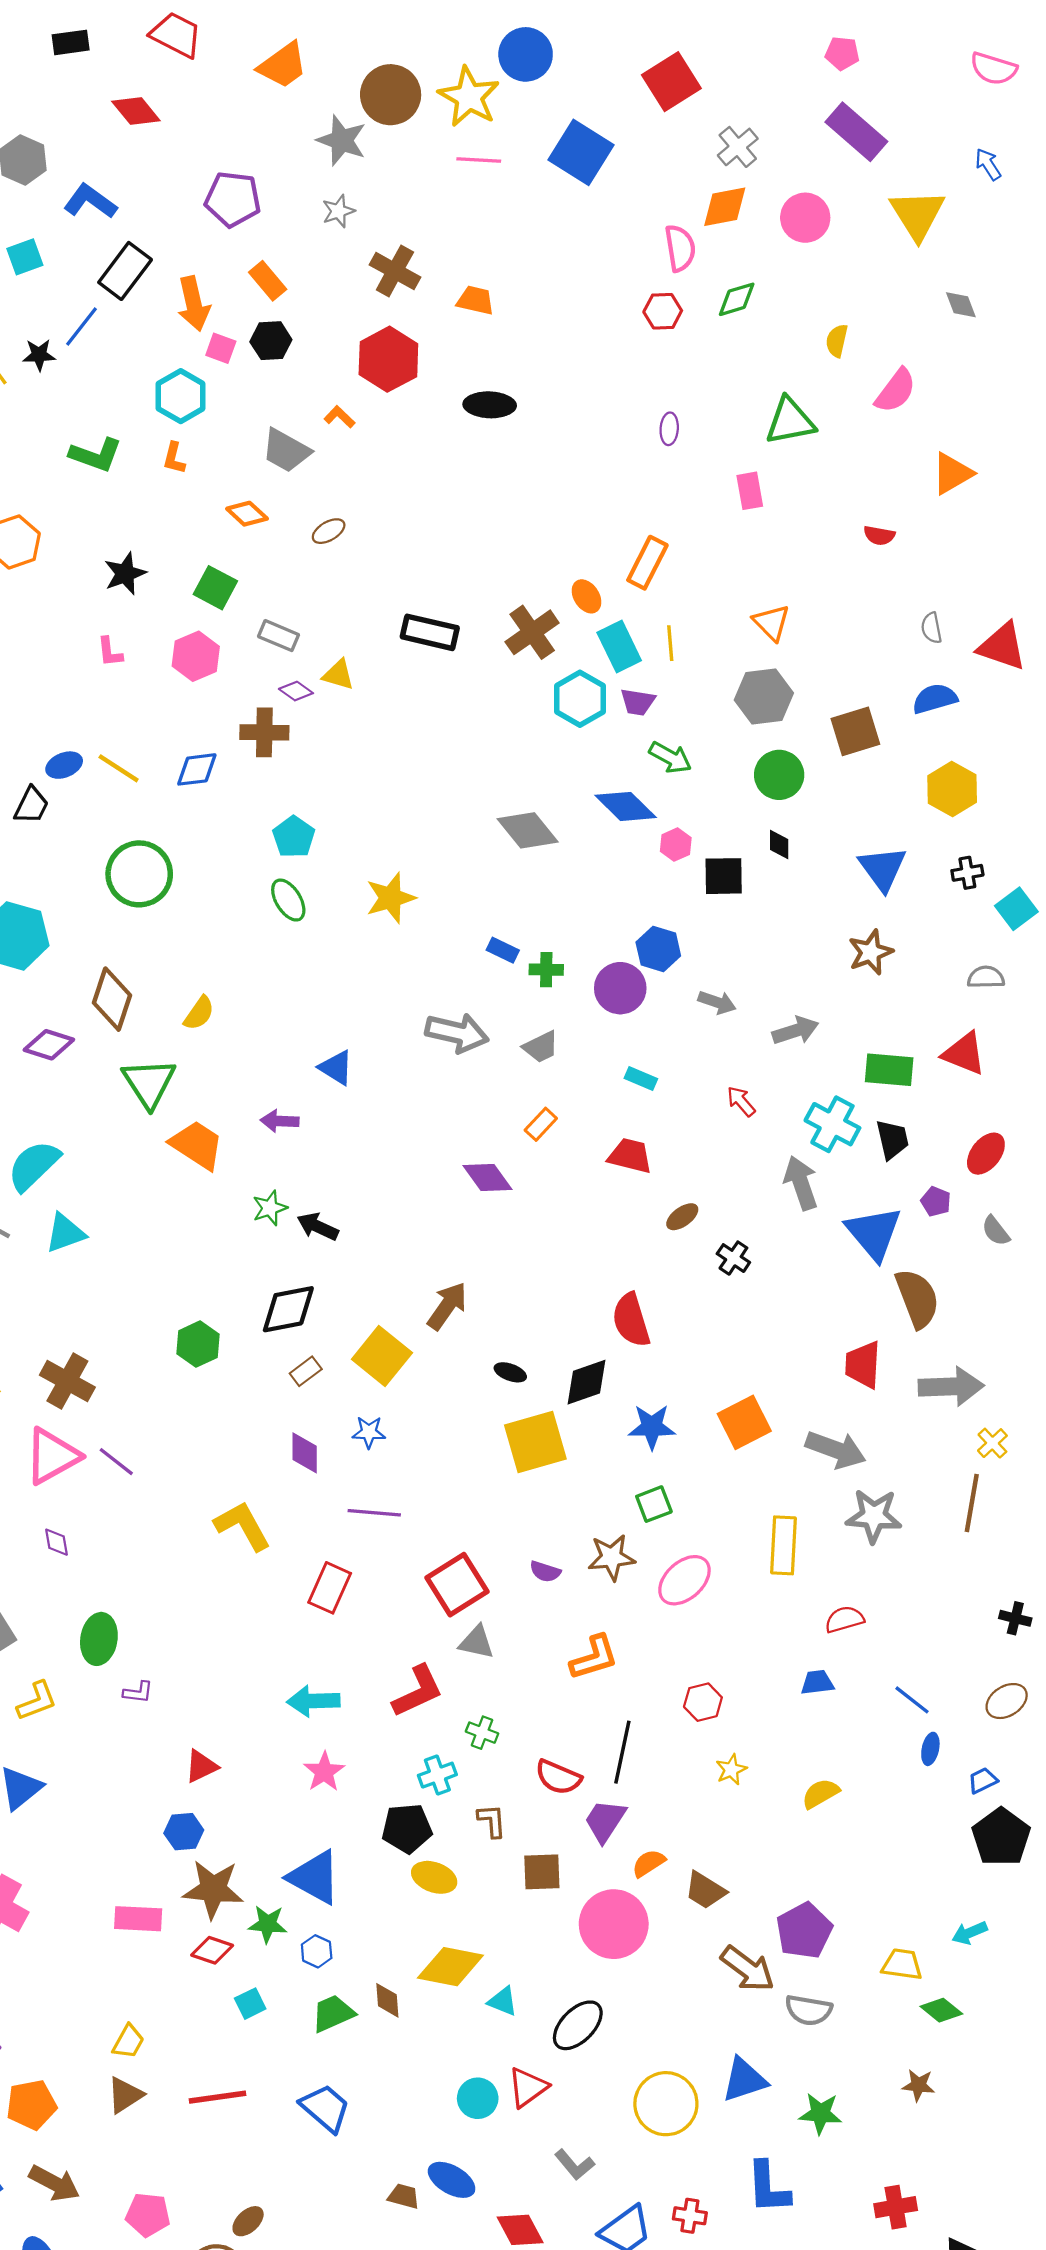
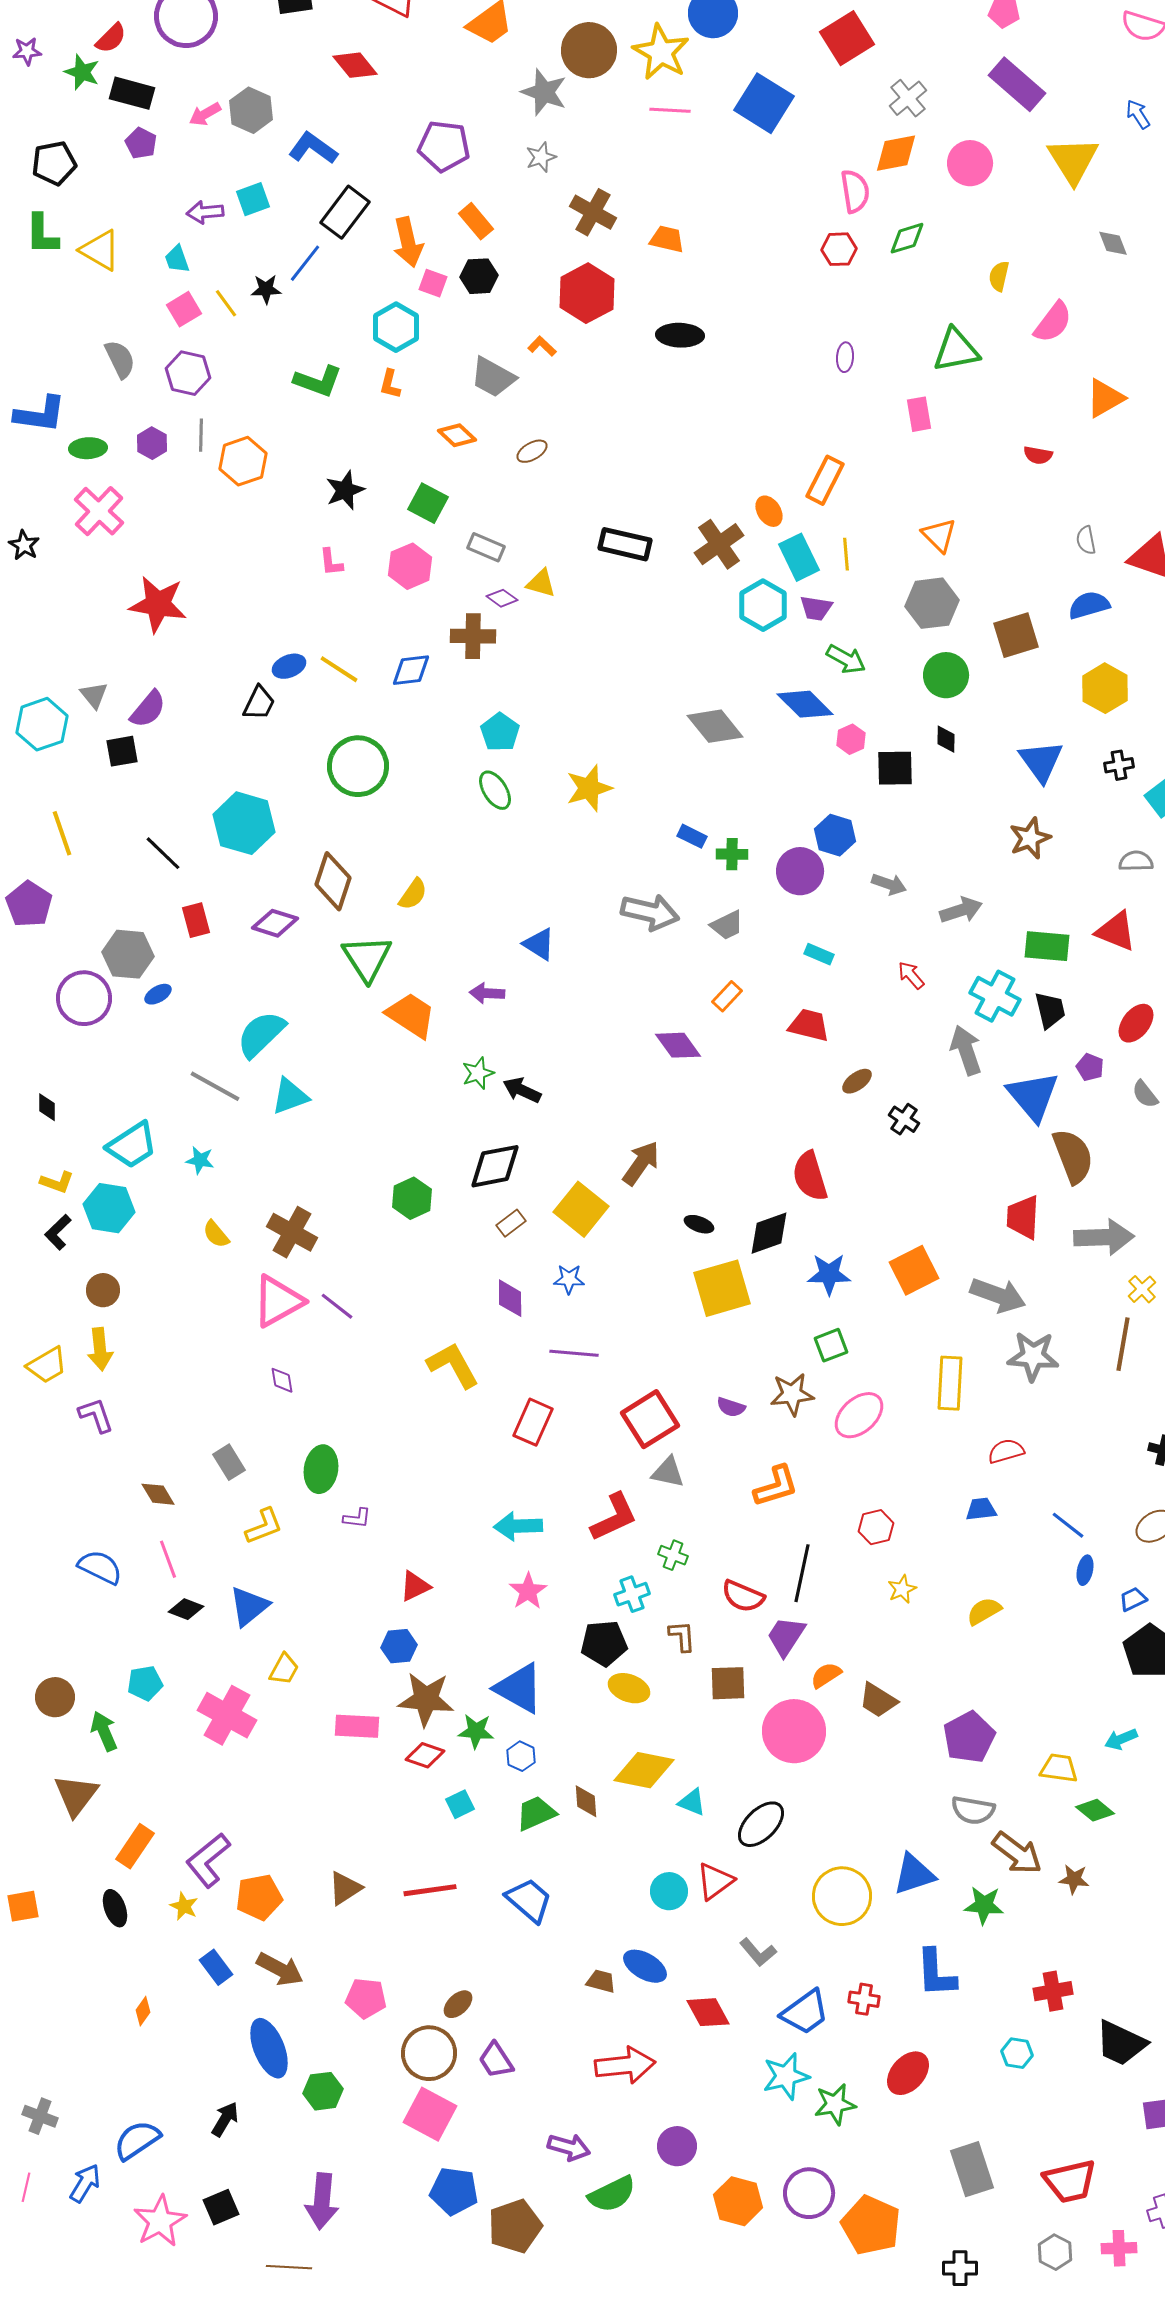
brown arrow: (748, 1969) -> (1017, 1853), moved
yellow trapezoid: (128, 2042) -> (284, 1669), moved

